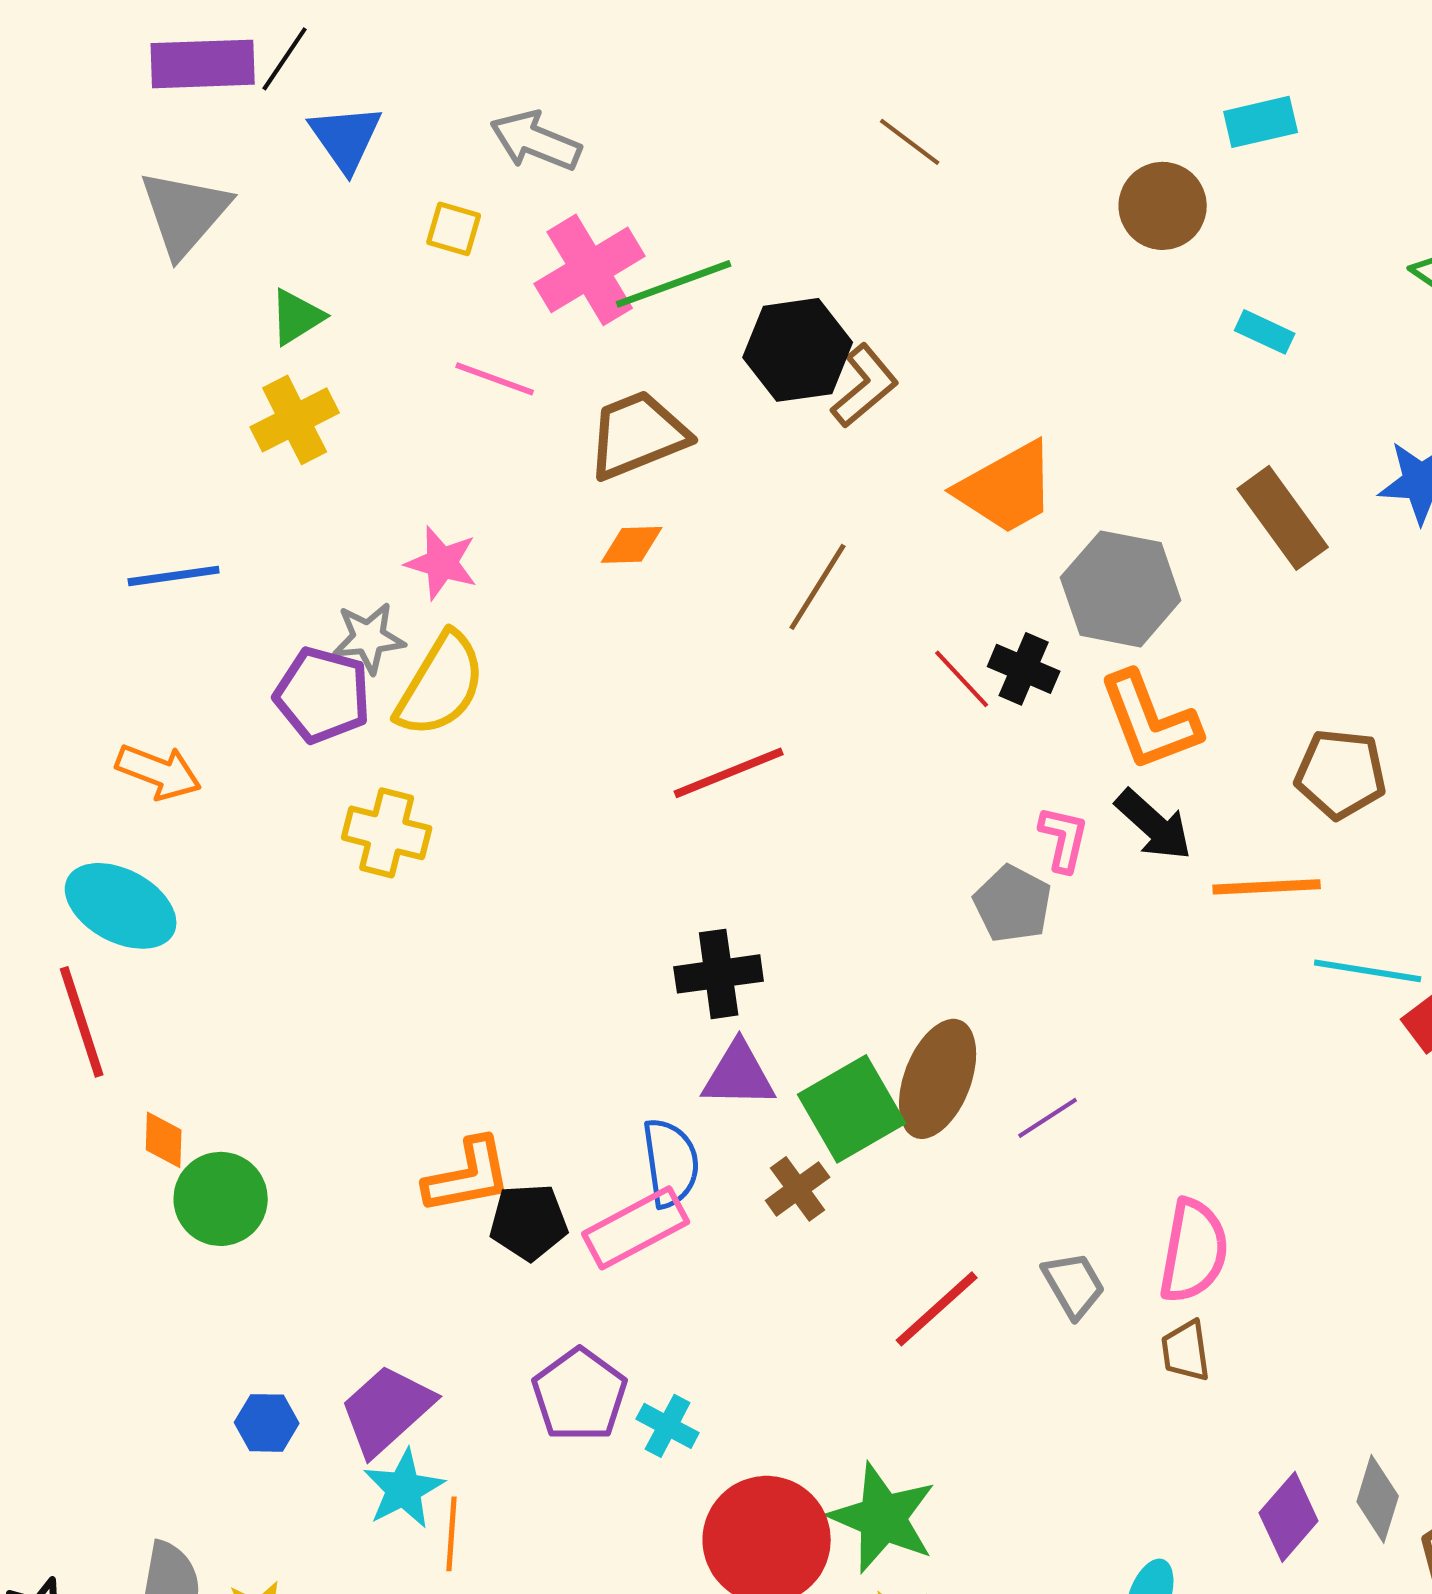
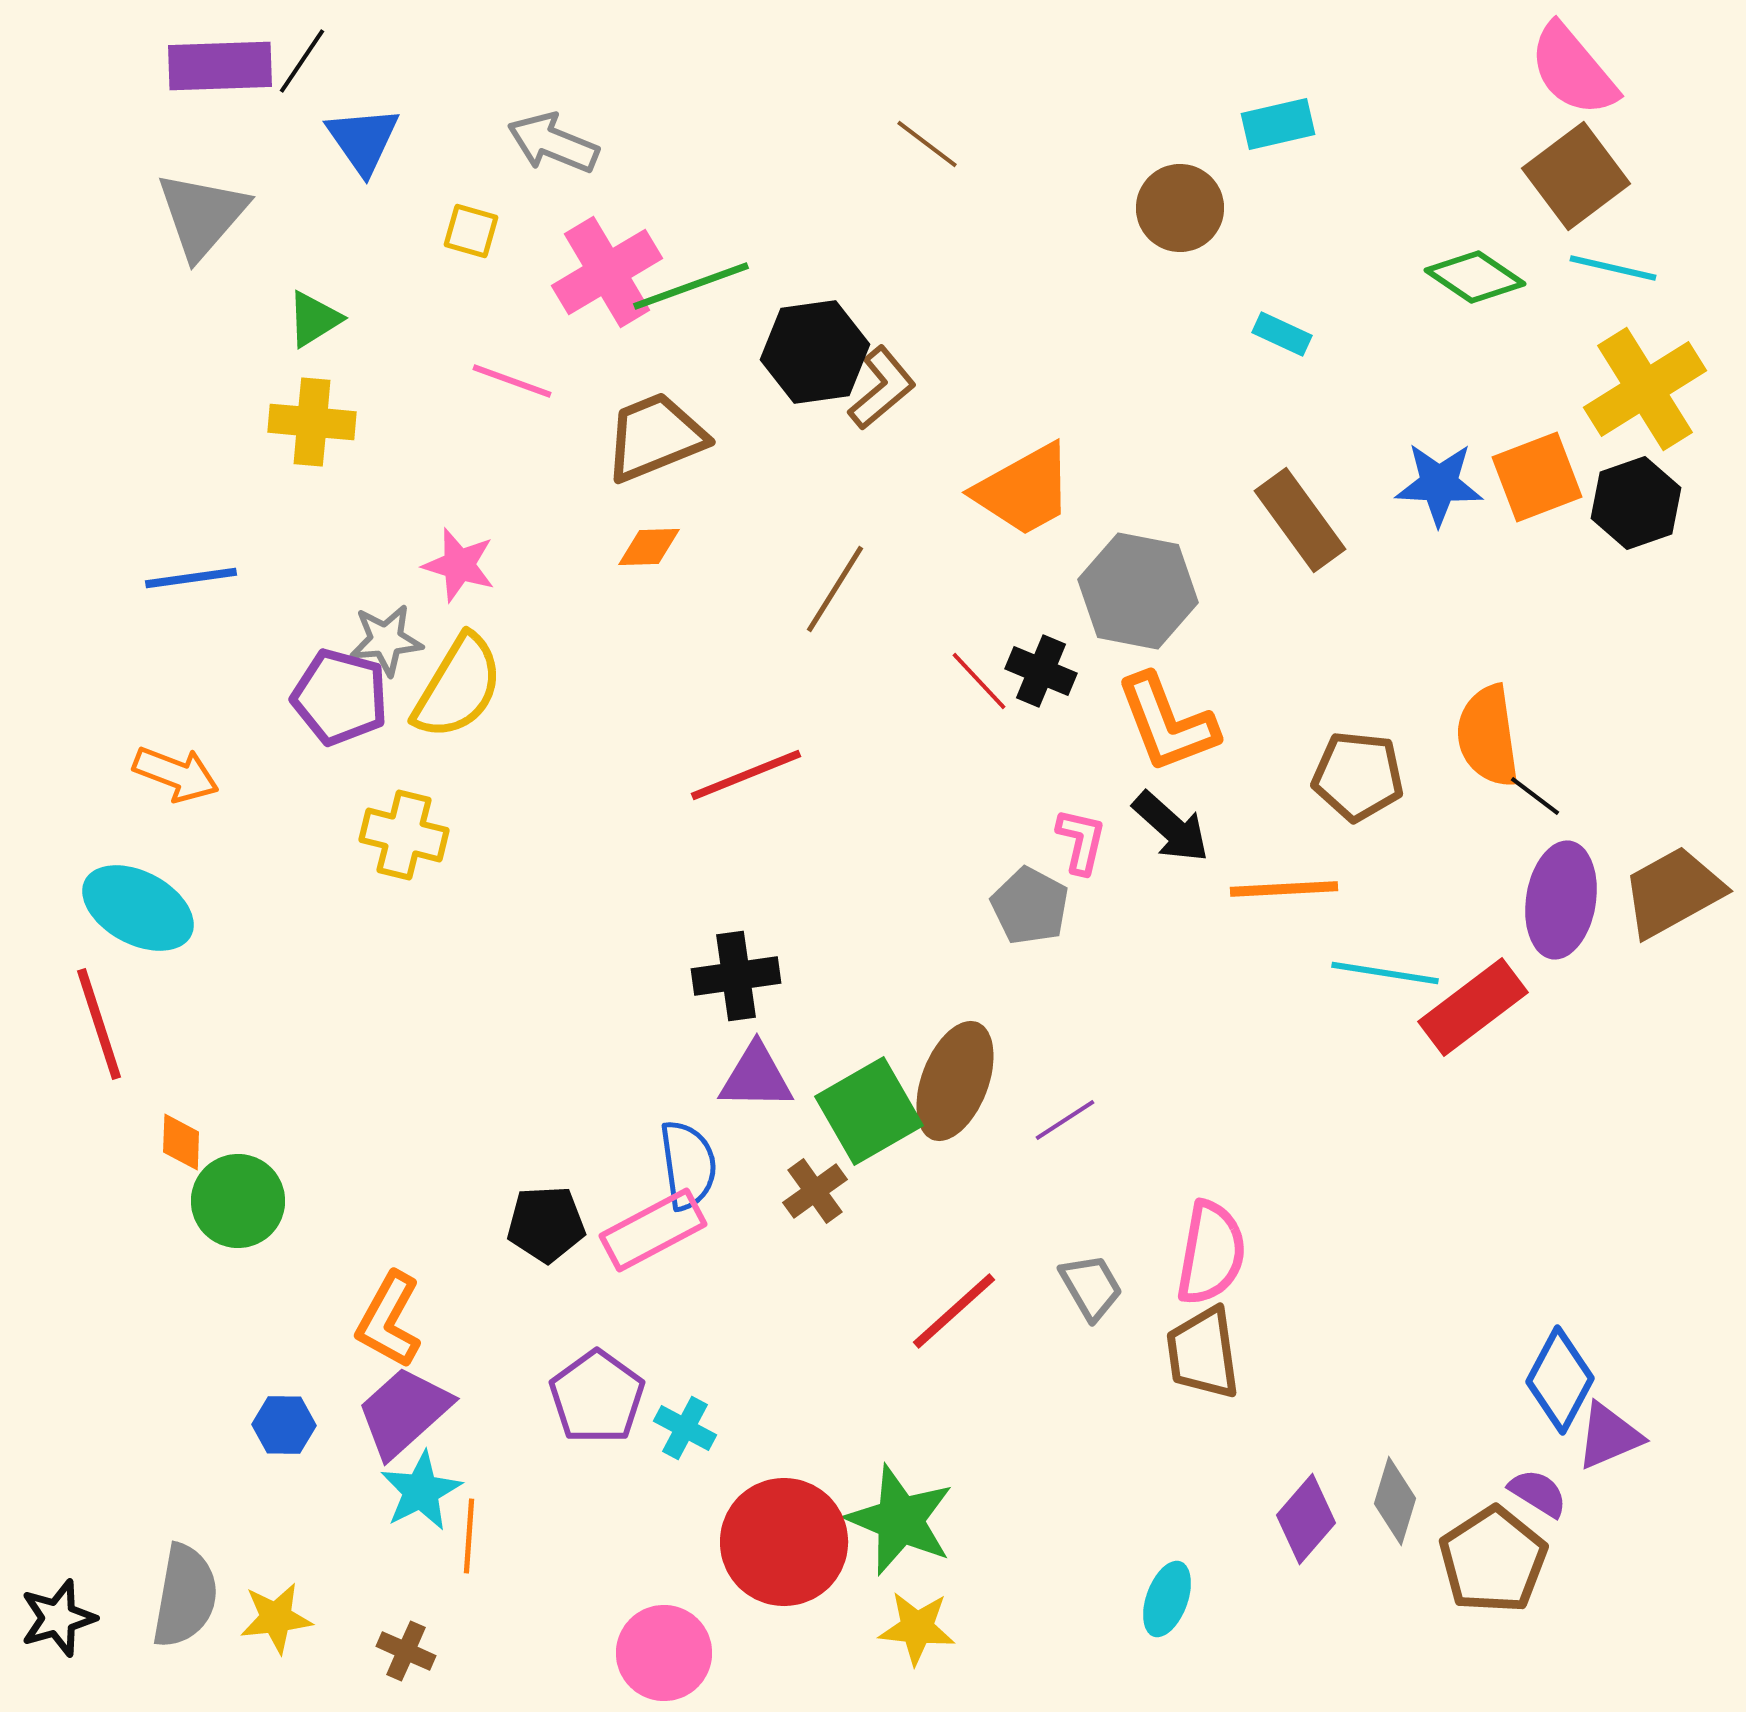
yellow cross: (295, 420) -> (312, 422), turned 32
orange L-shape: (468, 1176) -> (389, 1320), moved, turned 130
brown trapezoid: (1186, 1351) -> (1203, 1353), size x1.5

